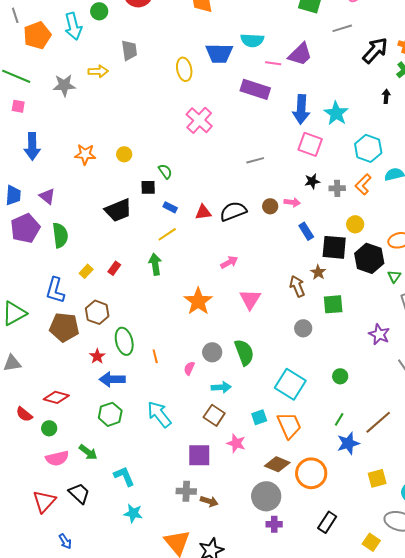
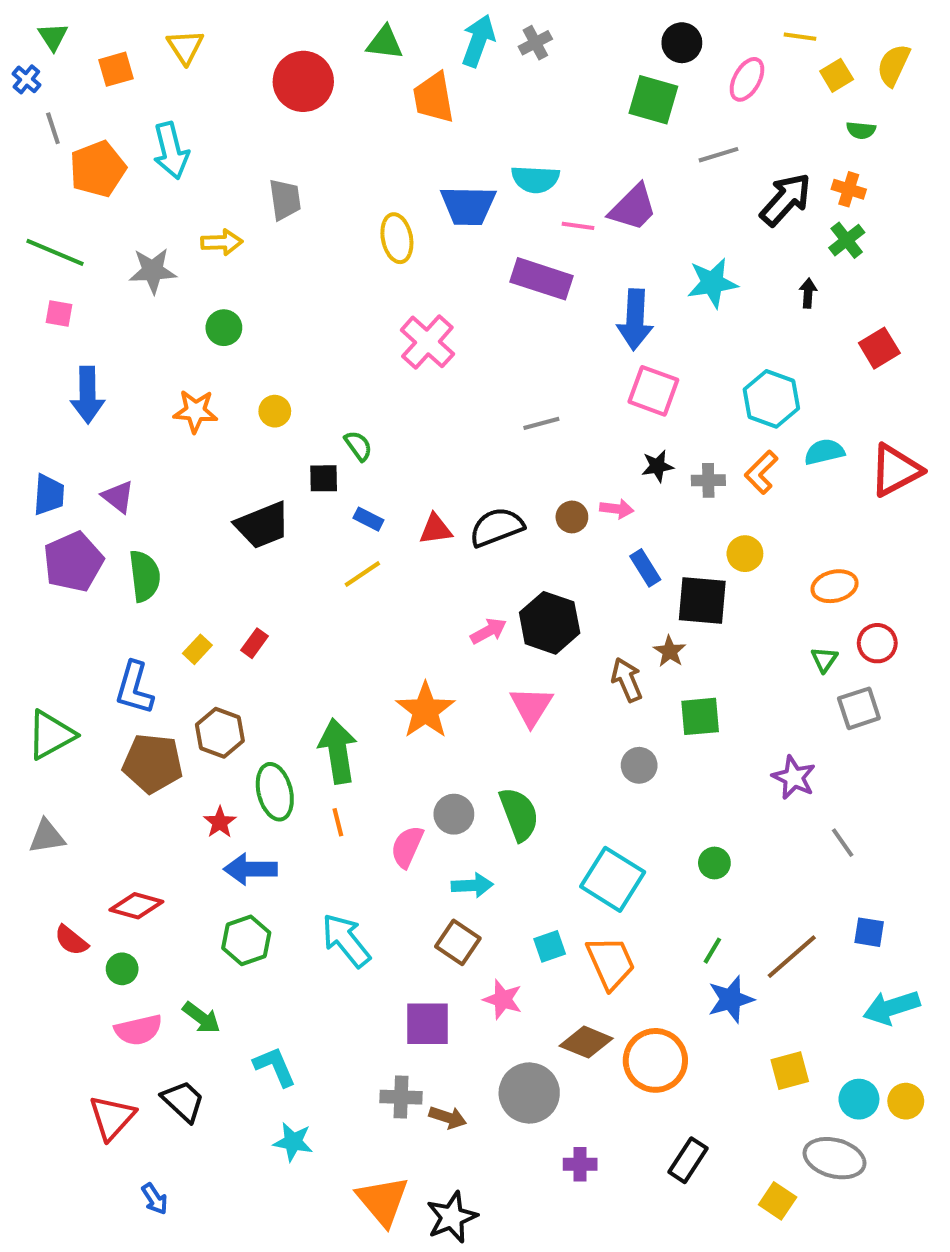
green circle: (99, 11) -> (224, 328), moved
cyan star: (336, 113) -> (712, 283), moved, turned 30
black hexagon: (369, 258) -> (550, 623), moved
green arrow: (155, 264) -> (338, 751), moved, size x1.4
pink semicircle: (189, 368) -> (407, 847), size x1.5
gray circle: (266, 496) -> (529, 1093), moved

